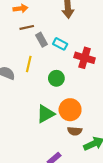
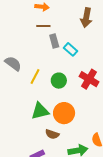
red cross: (85, 58) -> (89, 79), moved
yellow line: (29, 64) -> (35, 76), moved
brown semicircle: (75, 131) -> (52, 134), moved

